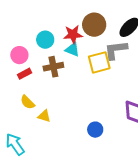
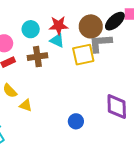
brown circle: (94, 25) -> (91, 26), moved

